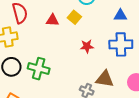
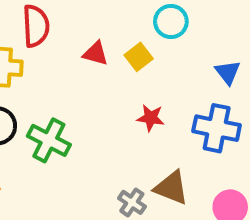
blue triangle: (120, 15) -> (228, 72), turned 40

